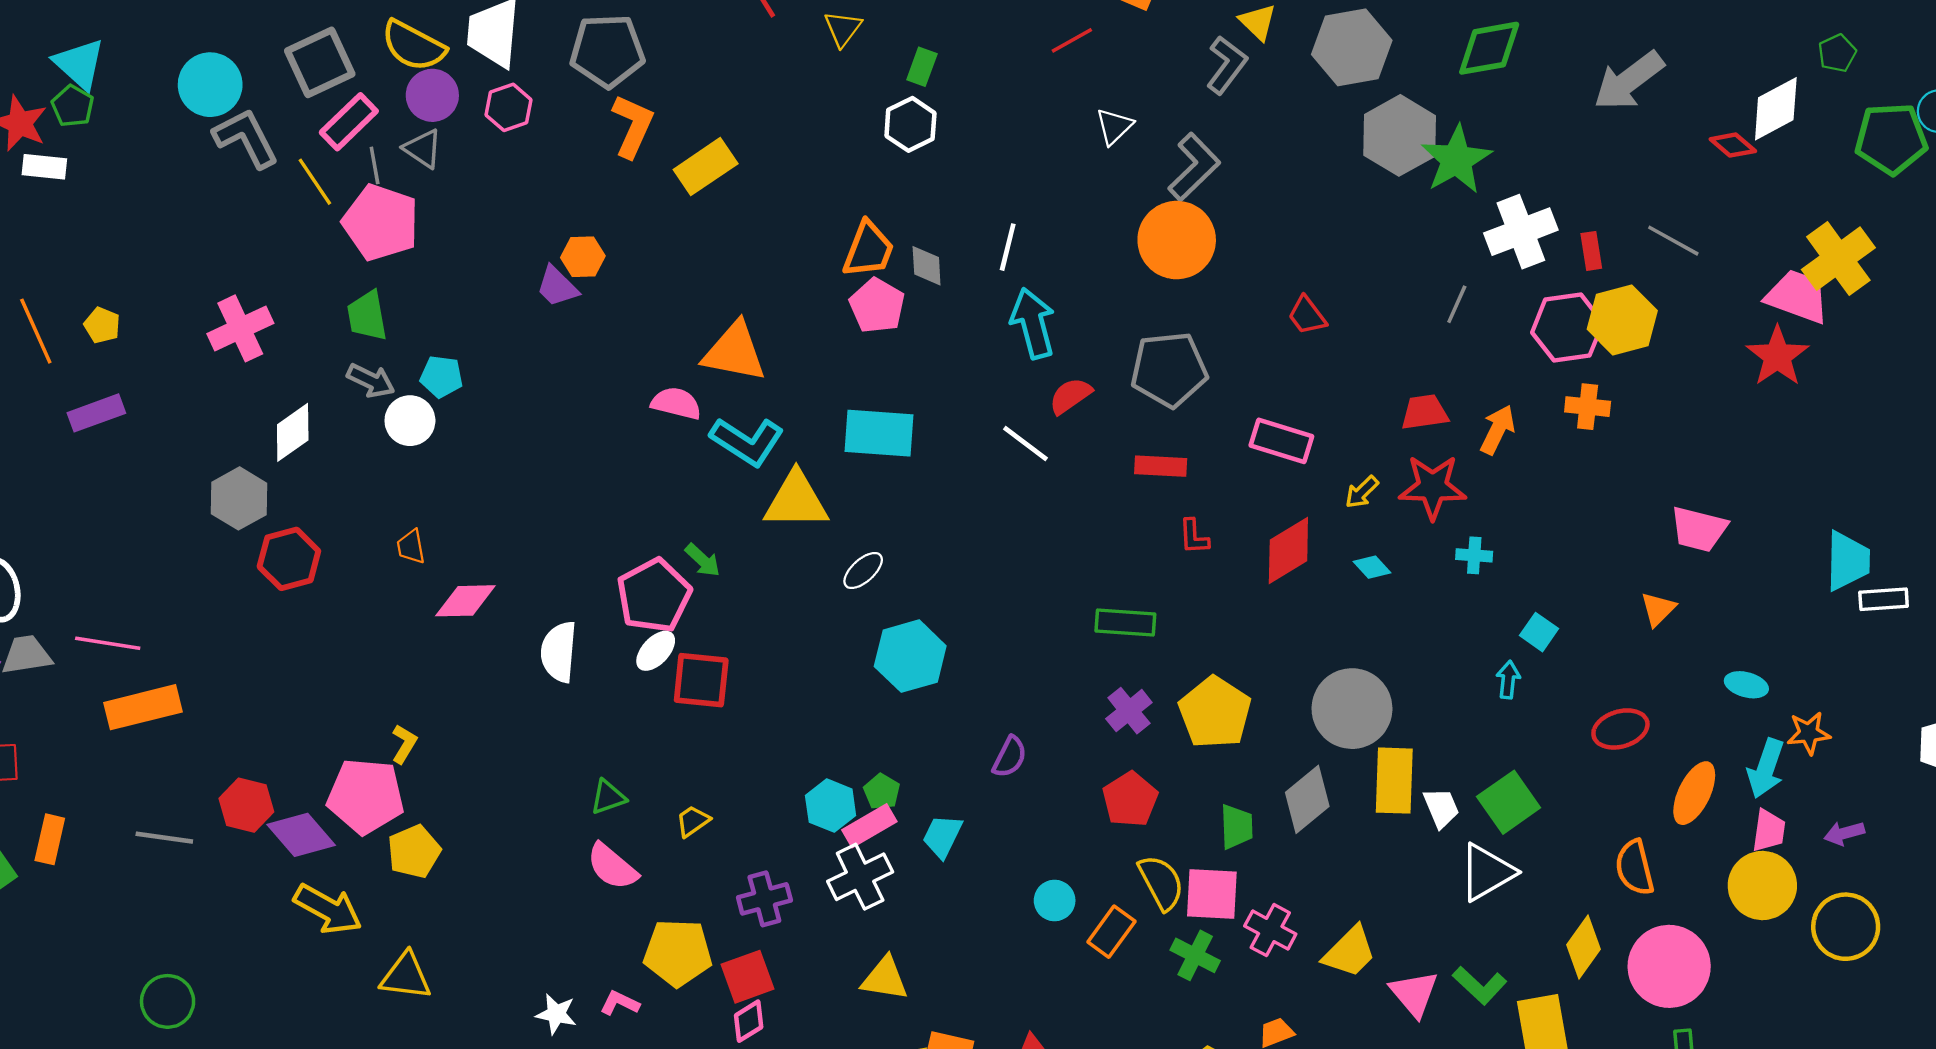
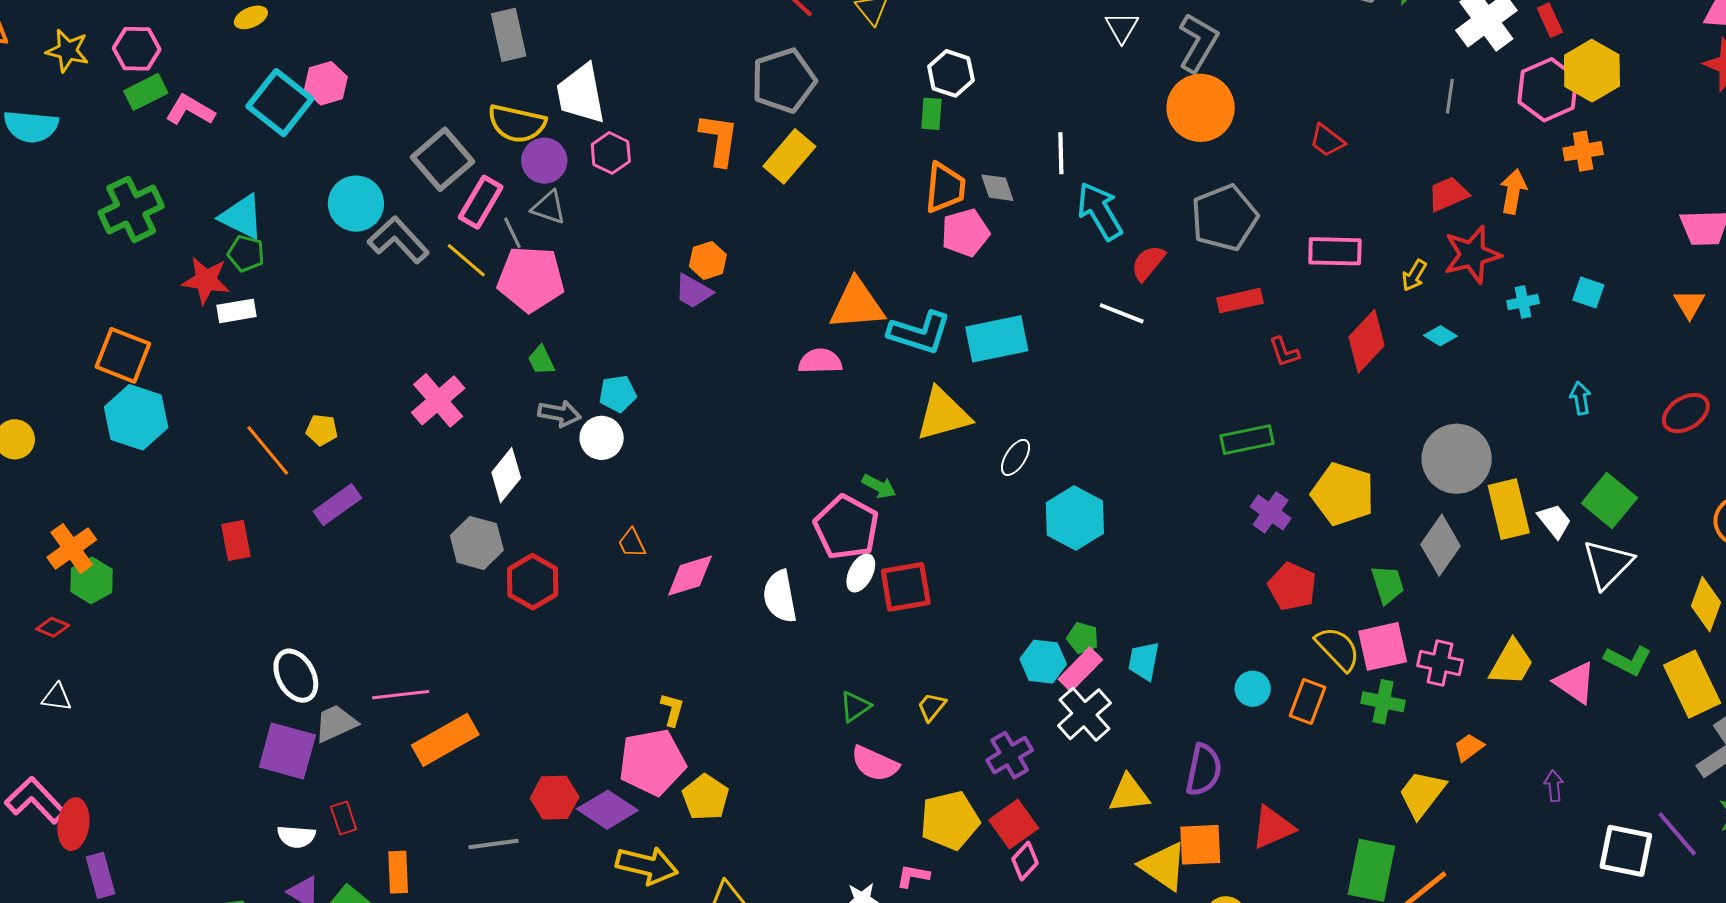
gray pentagon: (607, 51) -> (784, 81), moved
green rectangle: (922, 67) -> (931, 114), moved
pink pentagon: (877, 306) -> (965, 233), turned -30
green trapezoid: (367, 316) -> (541, 360), size x0.7
cyan L-shape: (747, 441) -> (920, 333), moved
cyan square: (1539, 632) -> (1588, 292), moved
purple semicircle: (1010, 757) -> (1204, 770), moved, size x1.4

